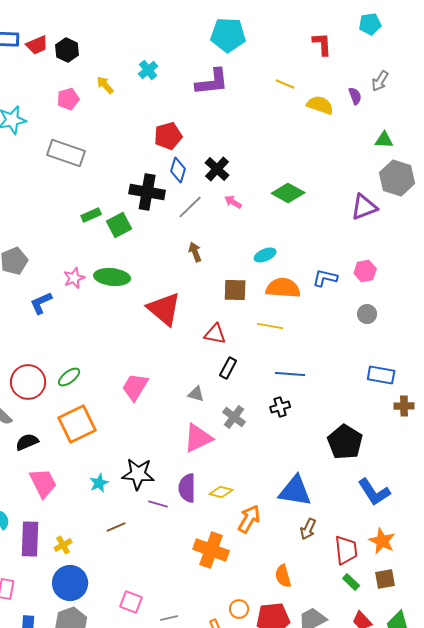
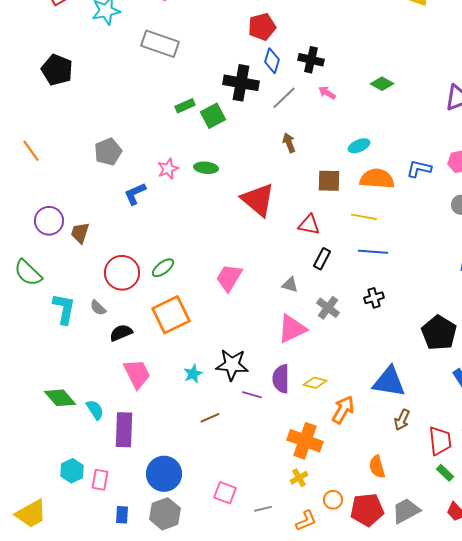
black cross: (217, 169) -> (311, 60), turned -30
green diamond: (288, 193) -> (382, 84), size x0.7
green ellipse: (112, 277) -> (206, 168), size x0.7
blue line: (290, 374) -> (373, 252), moved
yellow cross: (63, 545) -> (299, 478), moved

